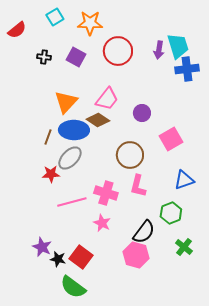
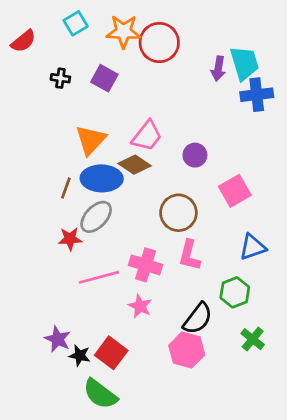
red circle: (118, 51) -> (159, 43), moved

